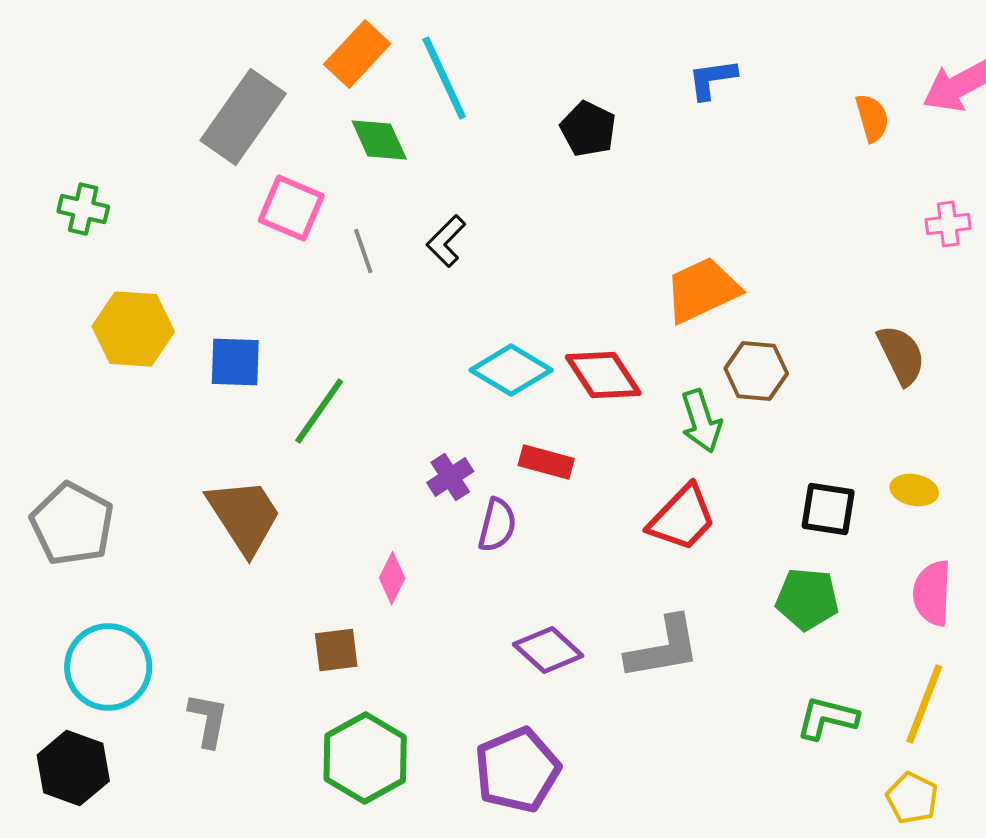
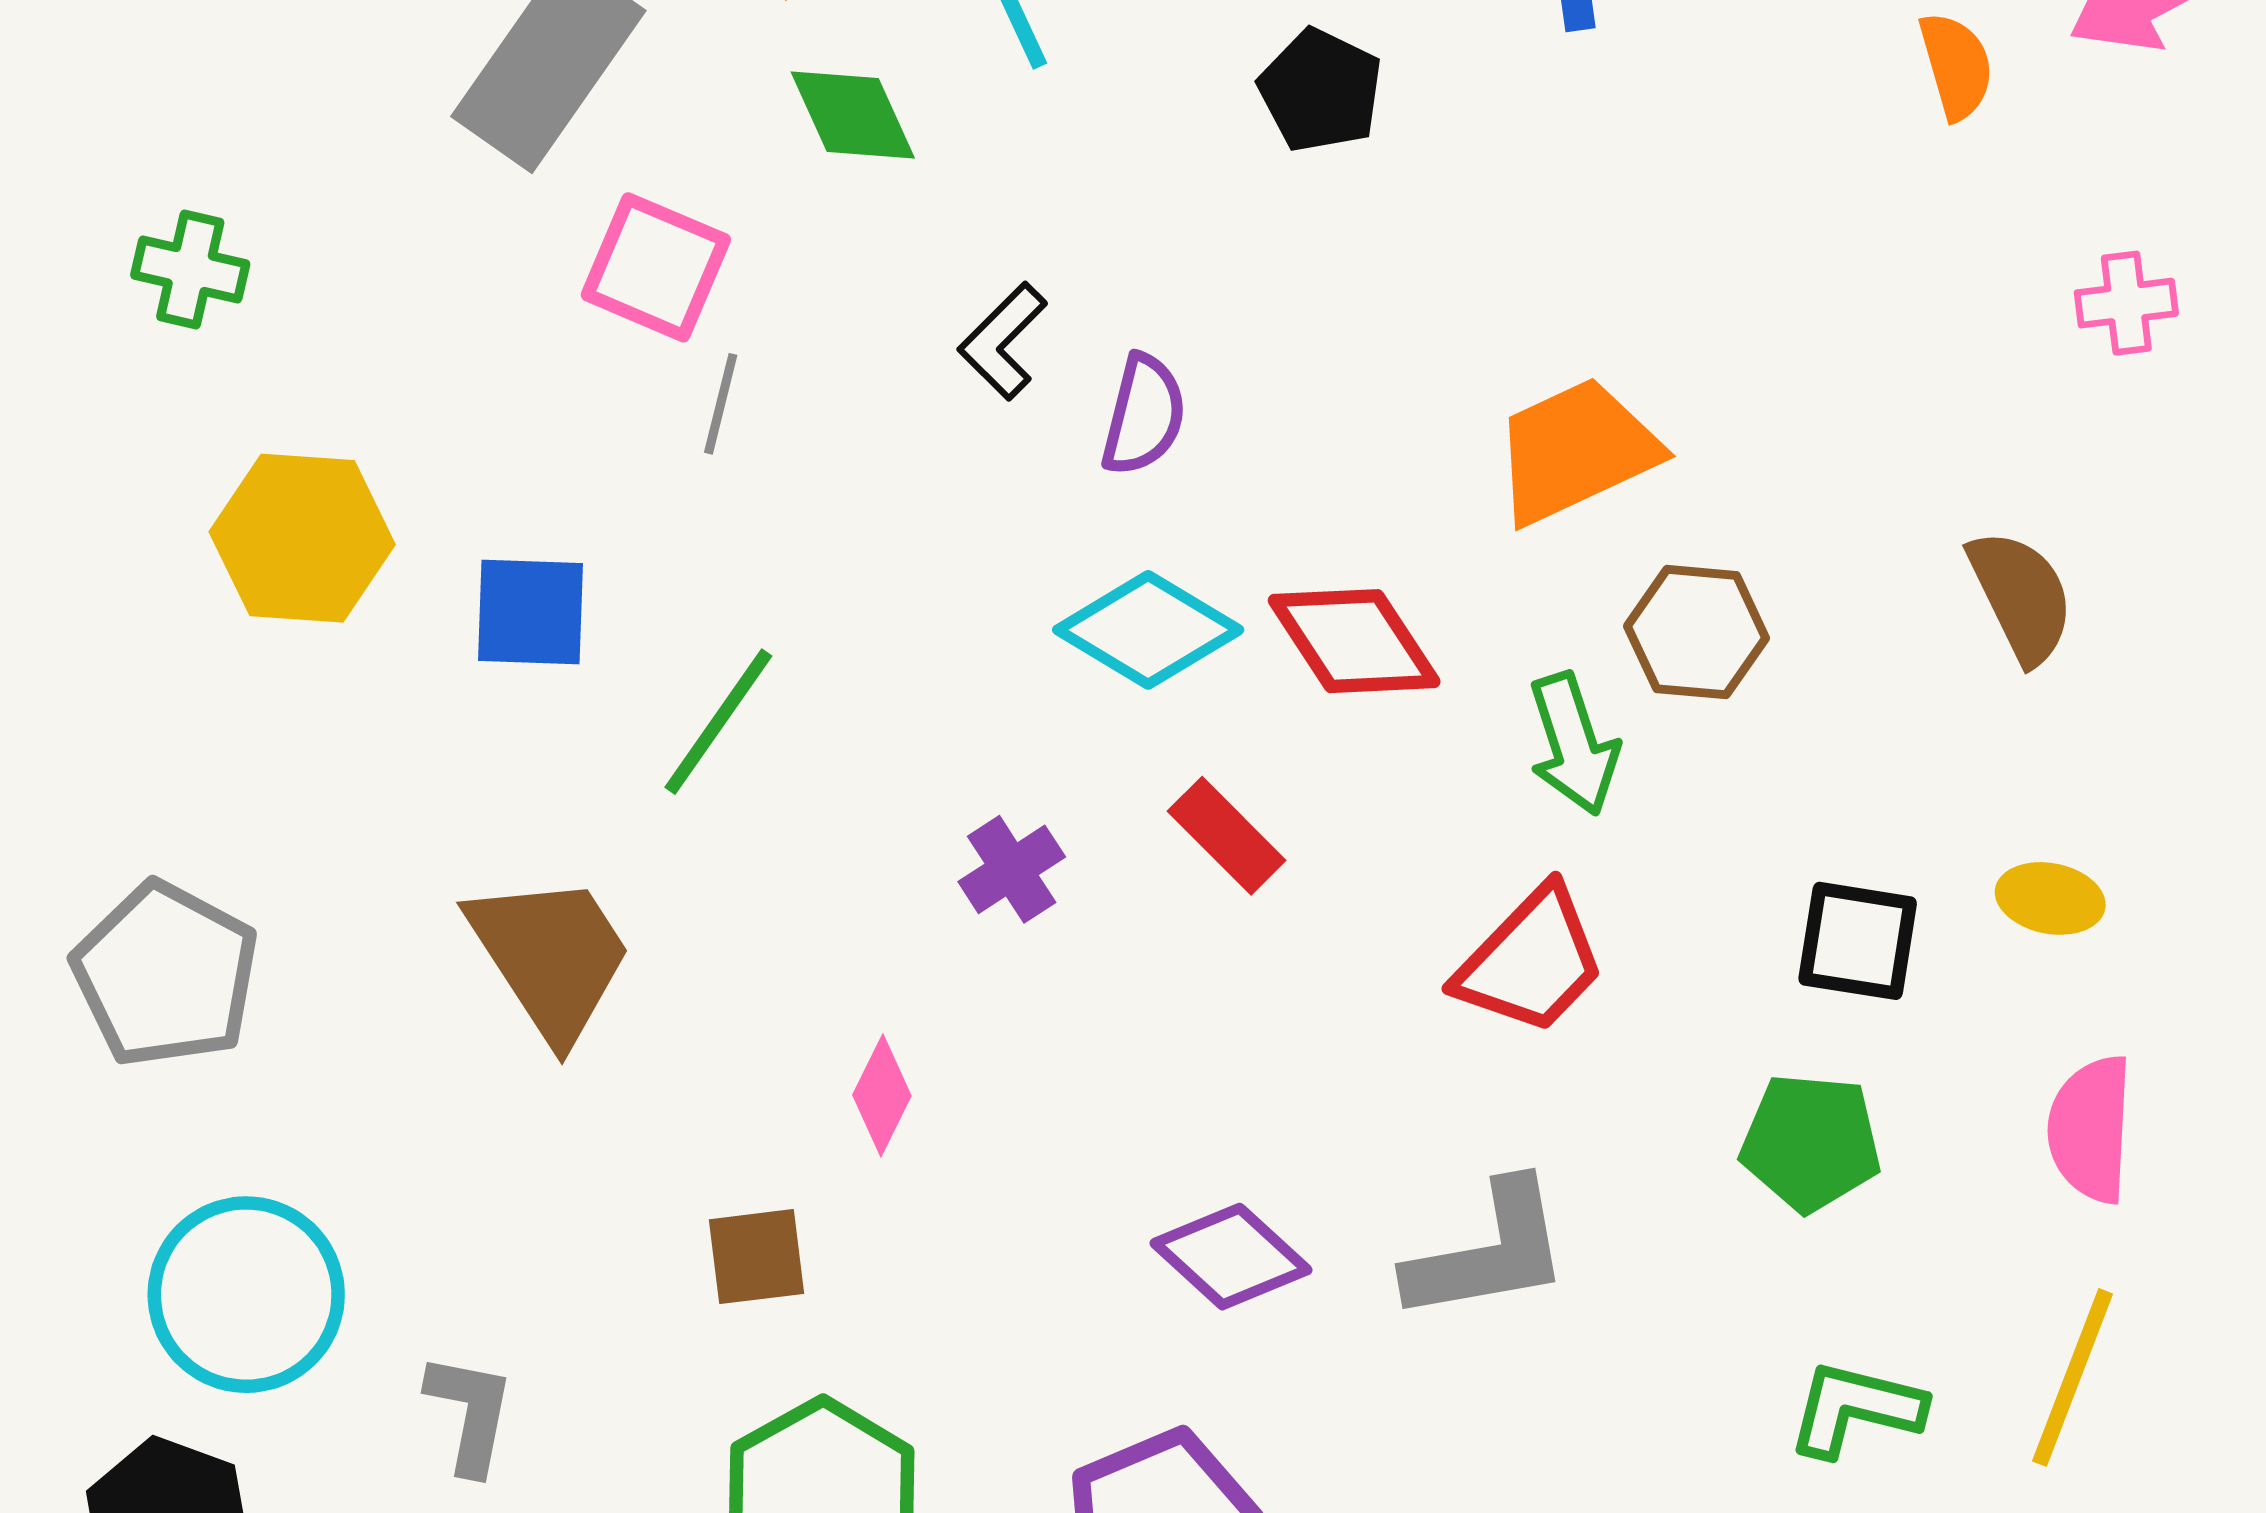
gray line: (363, 251) -> (721, 404), moved, turned 33
red rectangle: (546, 462) -> (1227, 836), turned 30
purple semicircle: (497, 525) -> (1144, 415), moved

